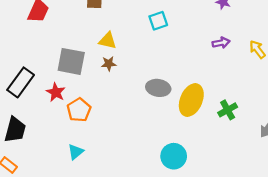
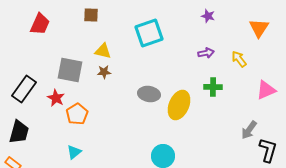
cyan square: (158, 21) -> (149, 33), size x1.6
green cross: (228, 110) -> (213, 87), moved, turned 30

